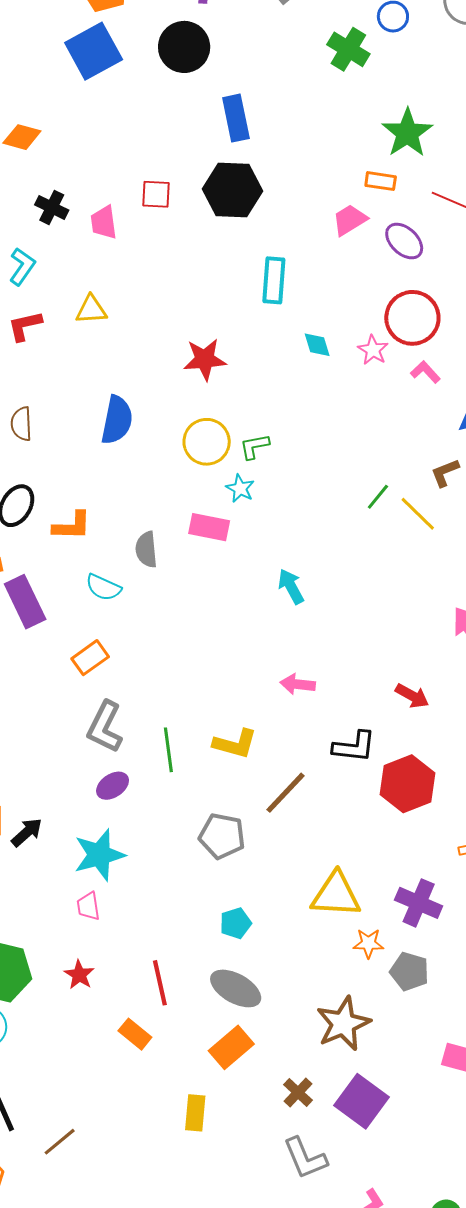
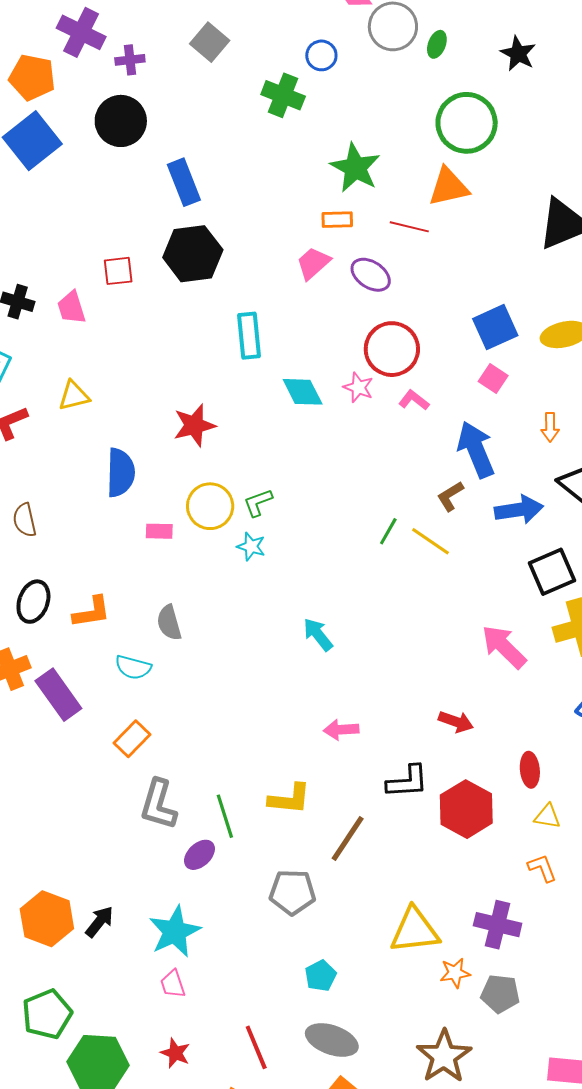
cyan diamond: (317, 345) -> (303, 392), size x1.4
blue semicircle: (117, 420) -> (120, 473), moved
pink rectangle: (209, 527) -> (159, 531), moved, size x0.7
purple ellipse: (113, 786) -> (199, 855), moved

